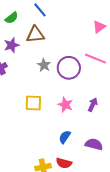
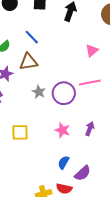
pink line: (95, 59) -> (90, 83), turned -30
yellow square: (33, 103) -> (20, 132), moved
purple semicircle: (94, 144) -> (83, 173), moved, turned 126

